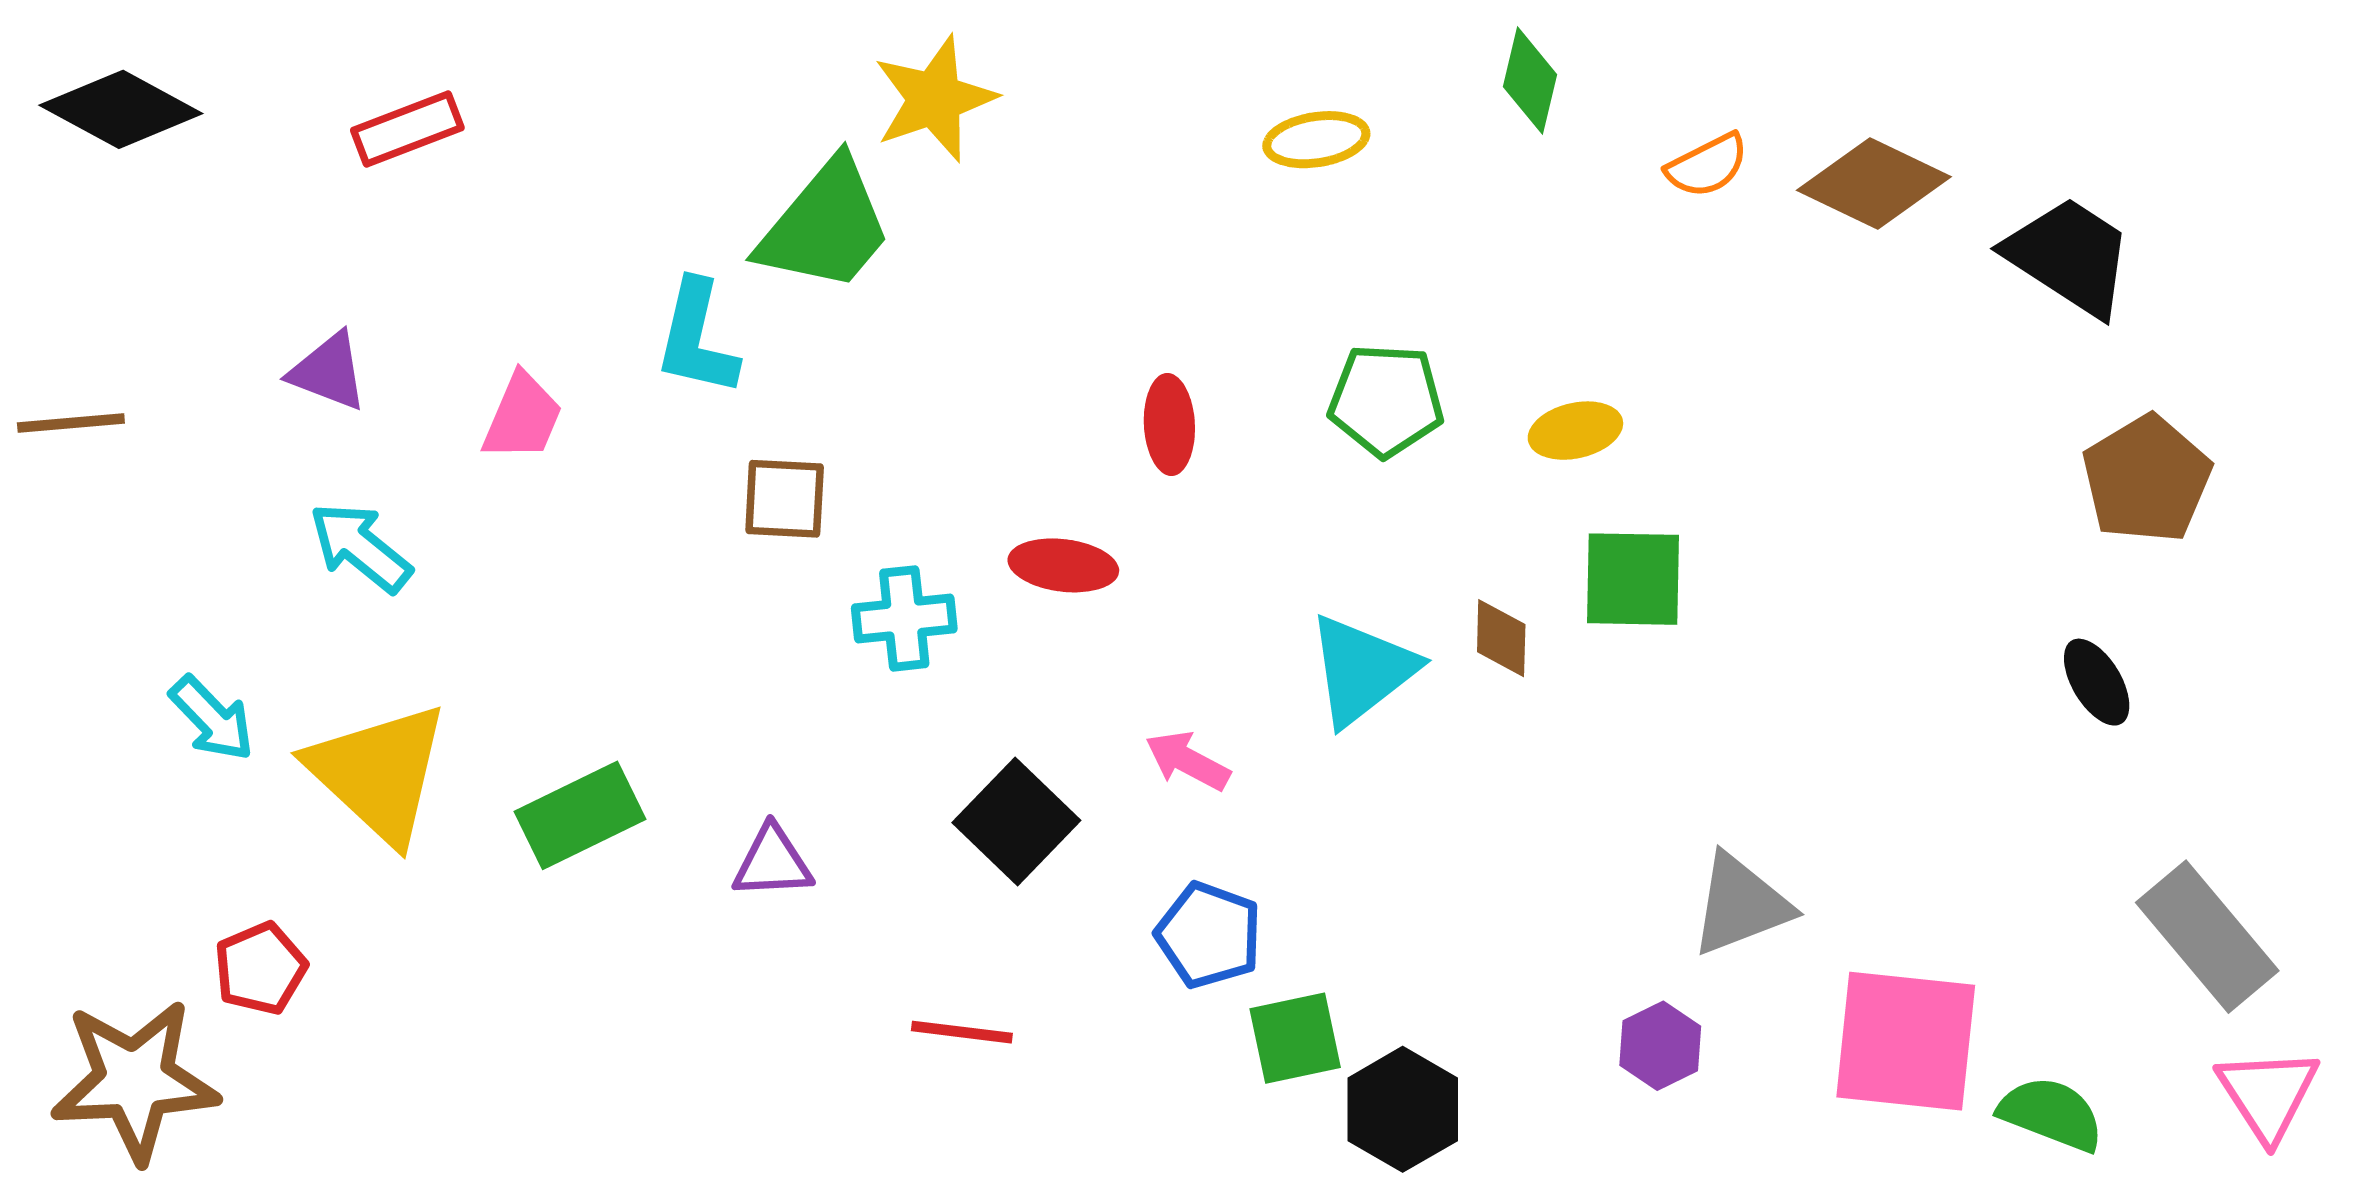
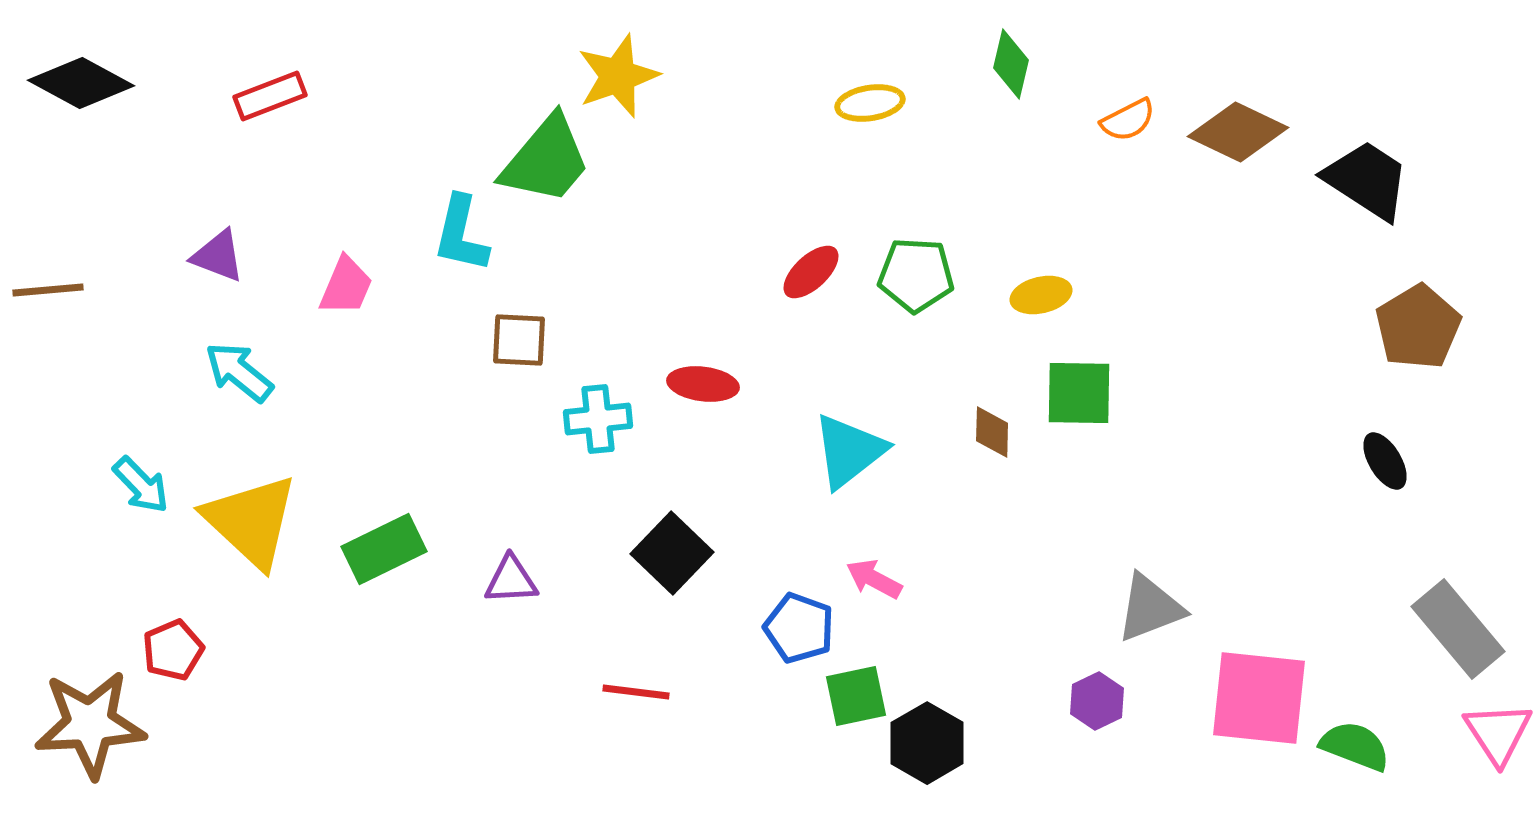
red ellipse: (1169, 425) -> (811, 272), moved, turned 50
cyan triangle: (1362, 670) -> (849, 451), moved
pink arrow: (1188, 761) -> (874, 579), moved

